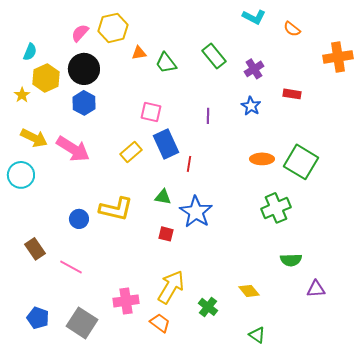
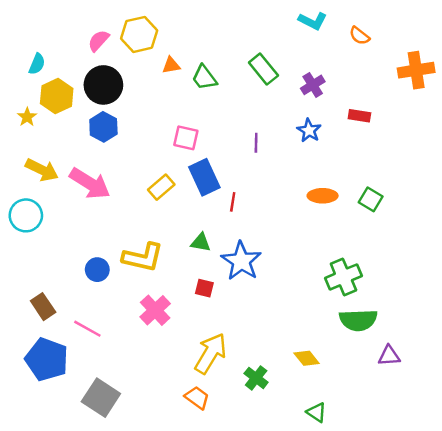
green square: (301, 162) -> (371, 199), size x0.6
green cross: (276, 208) -> (343, 277), moved
green semicircle: (291, 260) -> (358, 320), size x1.4
pink cross: (126, 301) -> (155, 310), moved, turned -35
blue pentagon: (38, 318) -> (47, 359), moved, size x1.6

